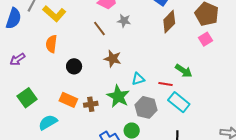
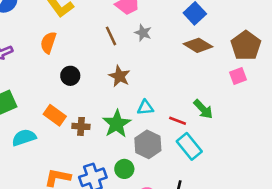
brown diamond: (169, 22) -> (198, 45), turned 65

